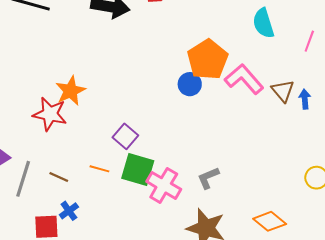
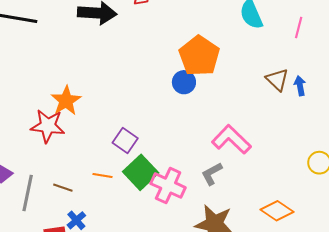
pink L-shape: (244, 79) -> (231, 140), moved
green square: (138, 169) -> (141, 172), turned 36

